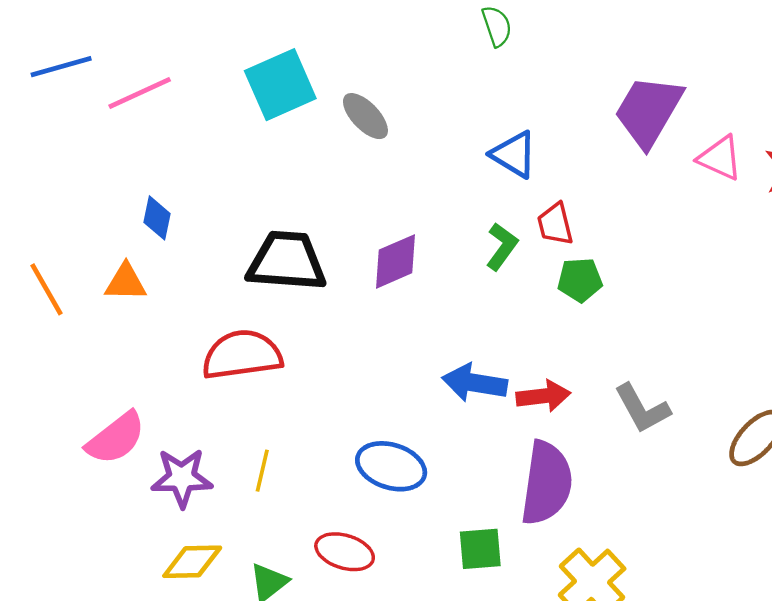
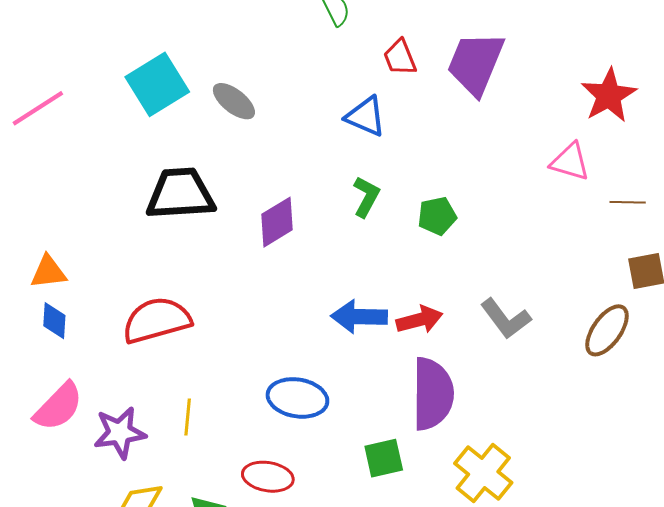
pink triangle: (720, 158) -> (570, 162), moved
blue diamond: (157, 218) -> (54, 321), moved
red trapezoid: (555, 224) -> (400, 57), moved
black trapezoid: (287, 261) -> (180, 194), moved

